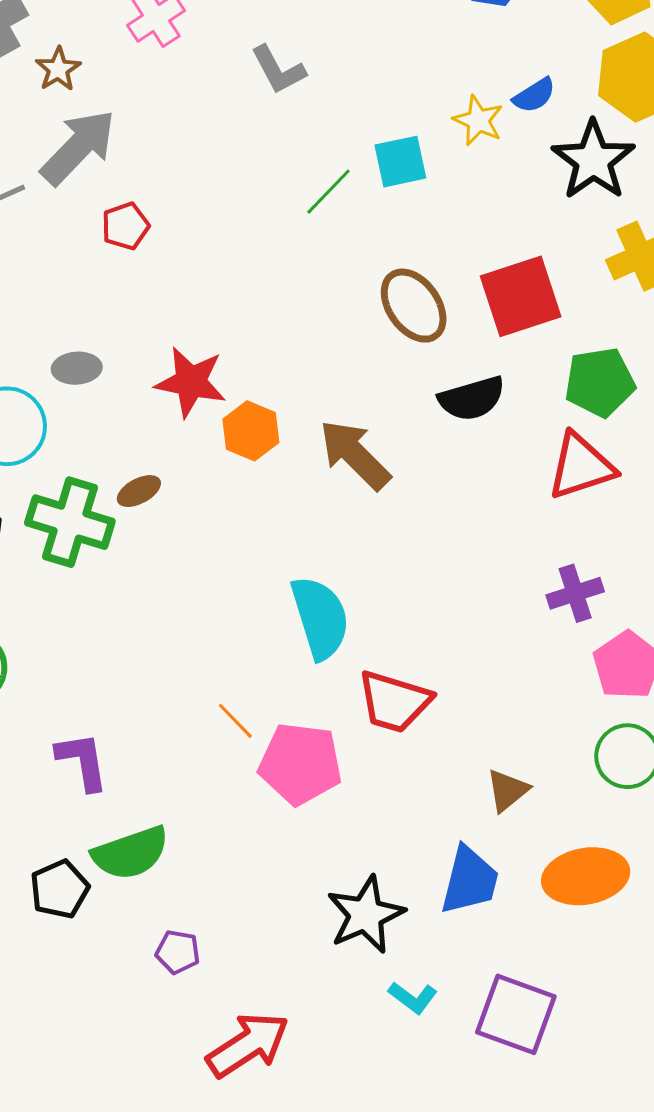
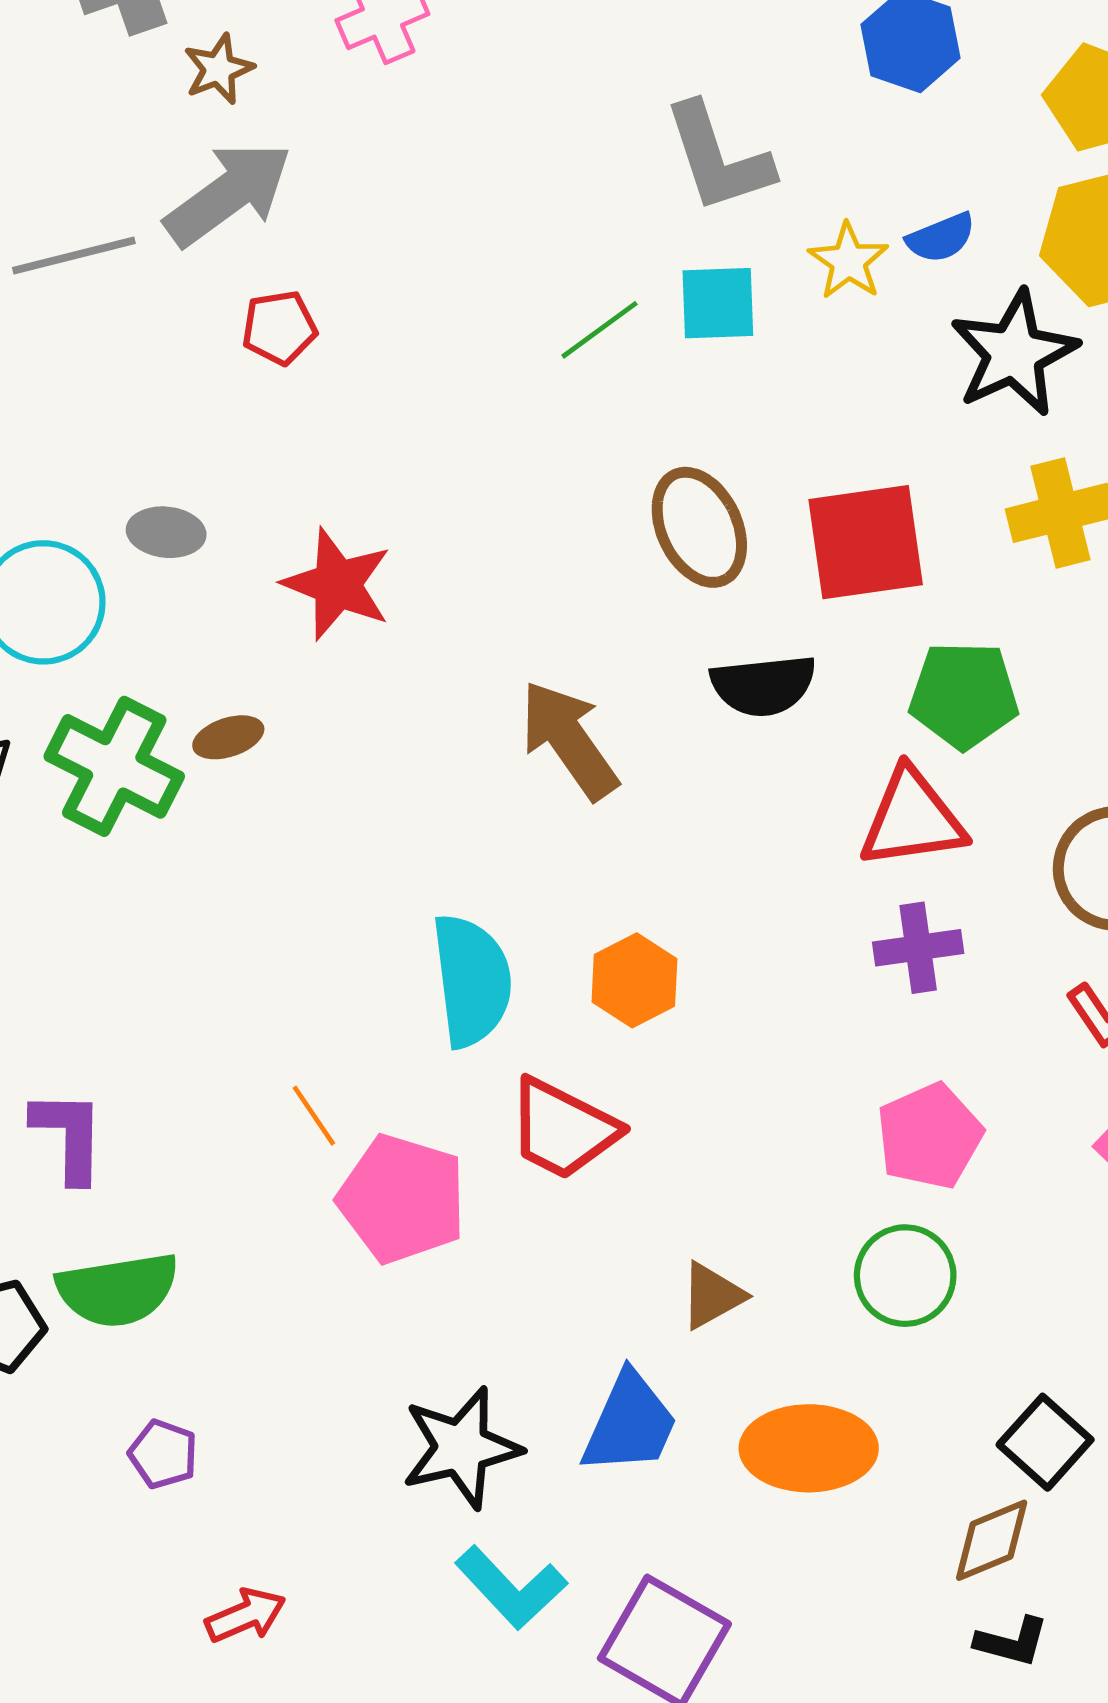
gray L-shape: (278, 70) -> (718, 158), moved, size x1.4
orange hexagon: (251, 431) -> (634, 980), moved
purple cross: (575, 593) -> (918, 948), moved
cyan L-shape: (413, 998) -> (511, 1587), size x1.5
red arrow: (248, 1045) -> (246, 1615), size x0.6

